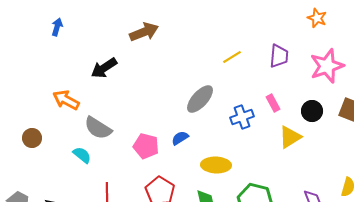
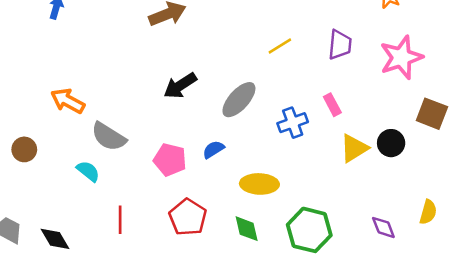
black arrow: (104, 68) -> (180, 86), moved
black circle: (312, 111) -> (391, 143), moved

